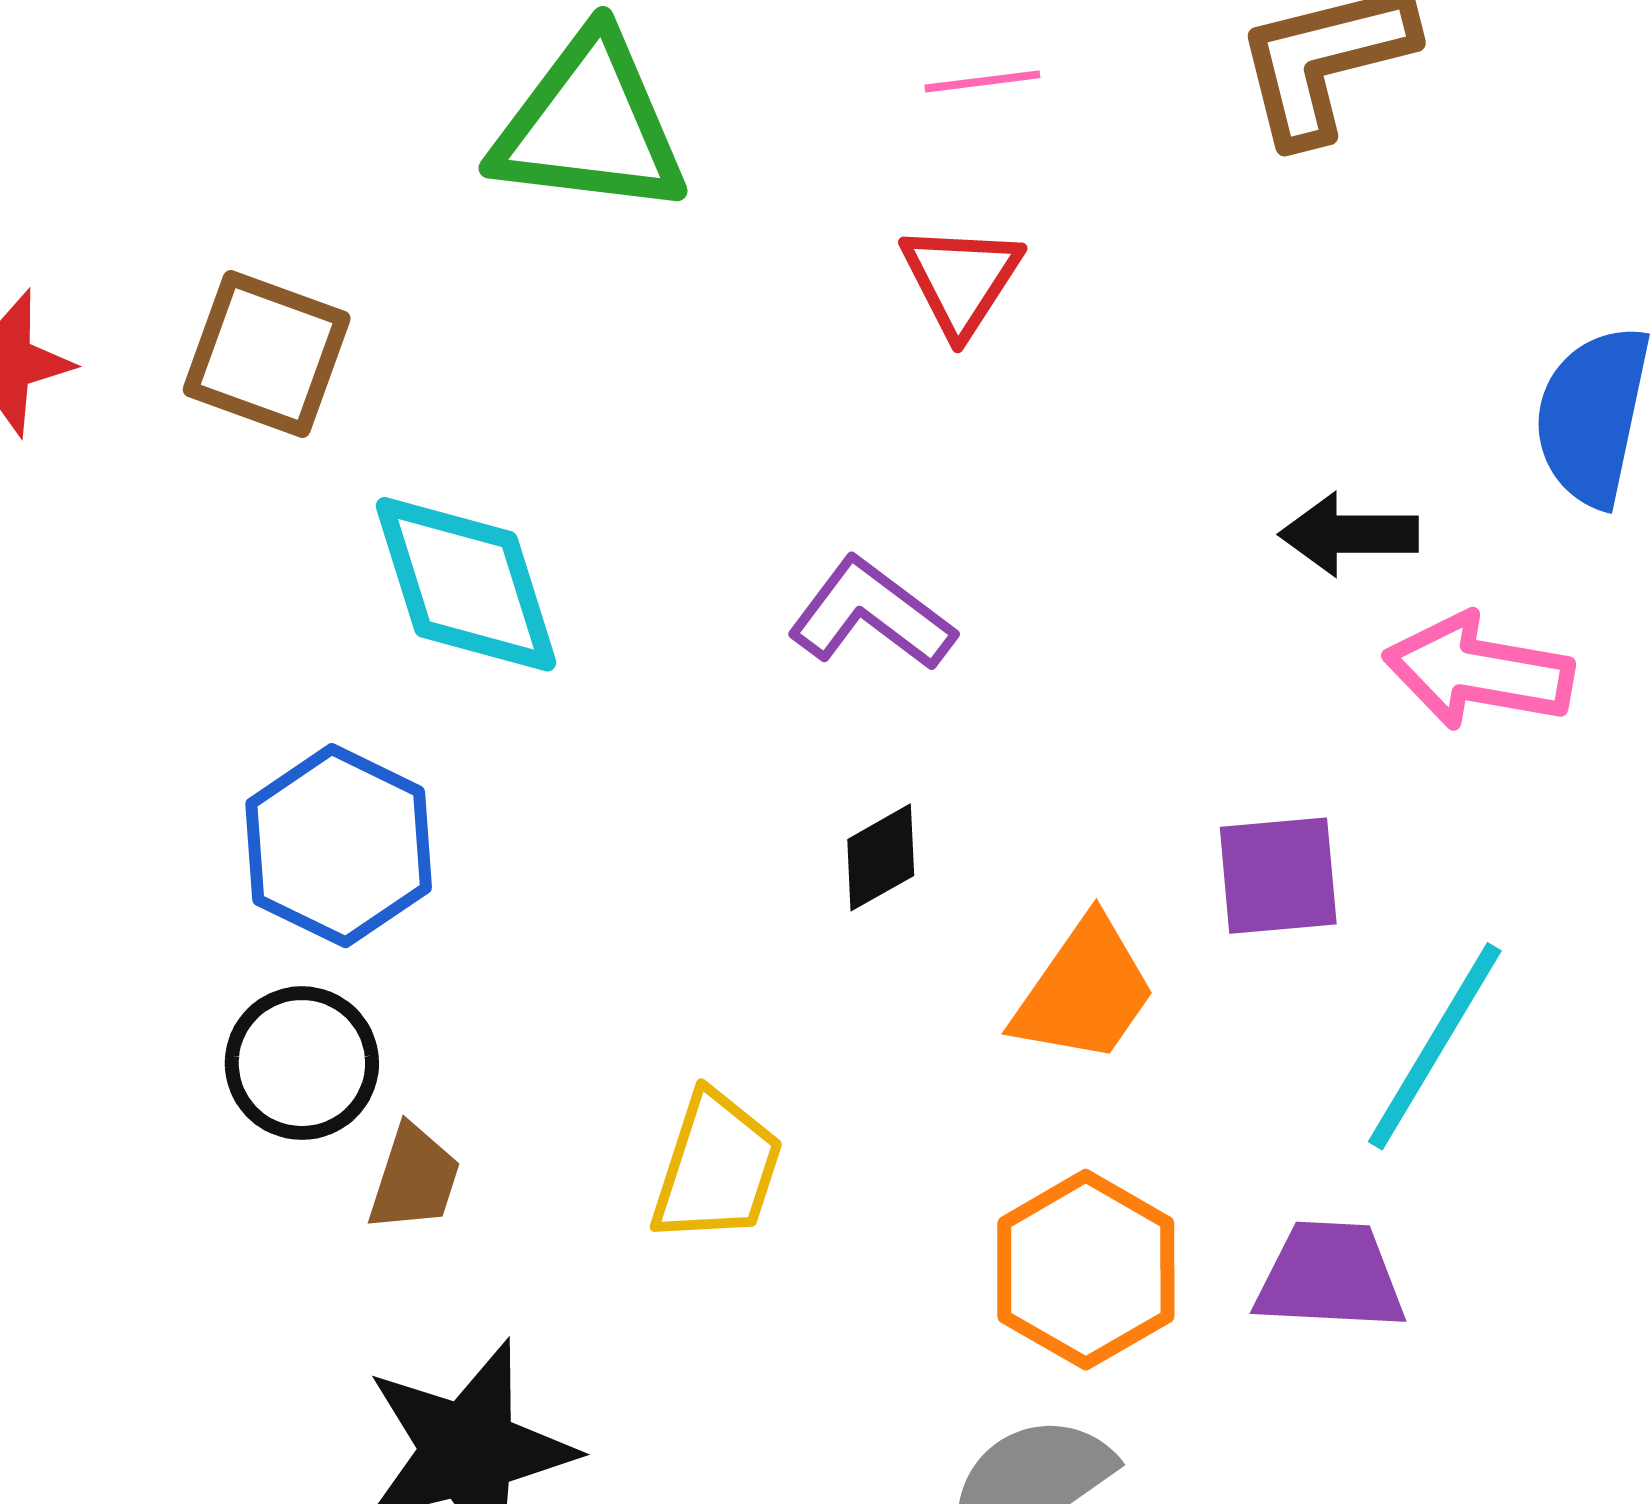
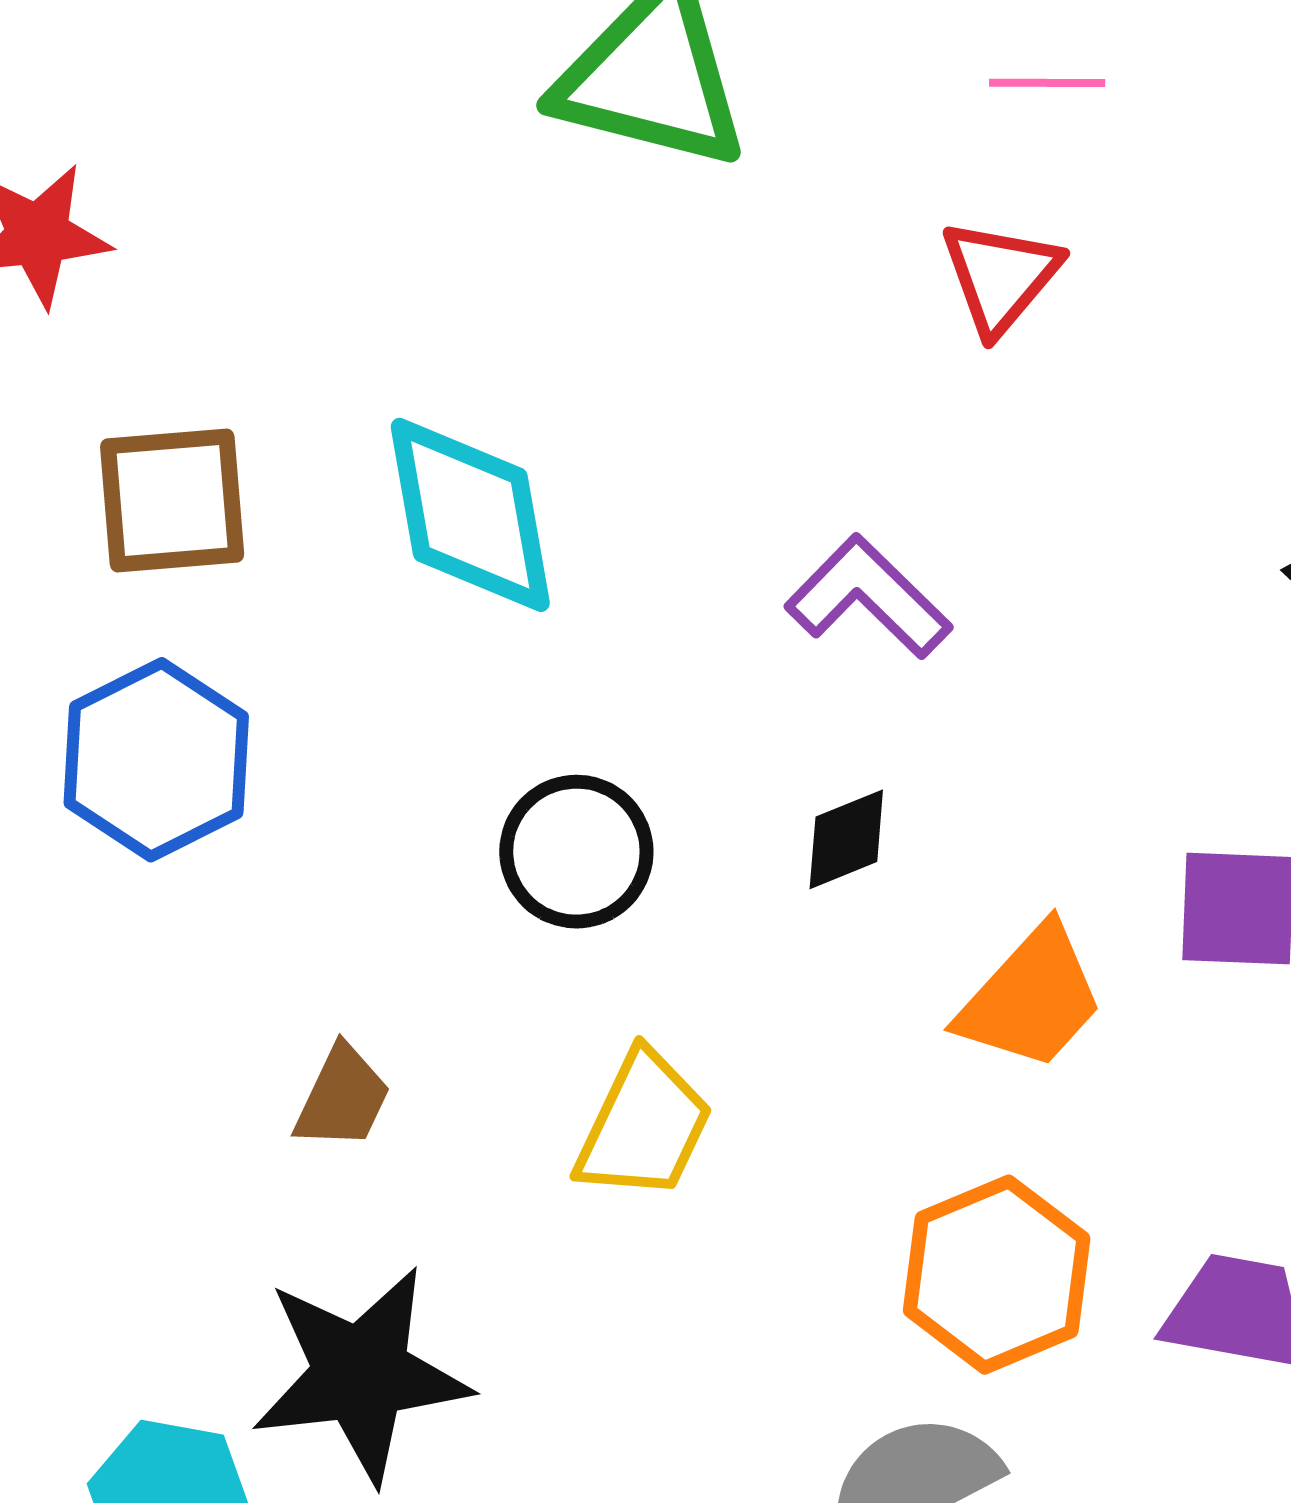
brown square: (267, 354) -> (172, 501), moved, turned -32
blue hexagon: (339, 846) -> (156, 760), moved
black circle: (302, 1063) -> (576, 852), moved

